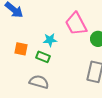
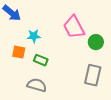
cyan star: (50, 40) -> (34, 36), moved

